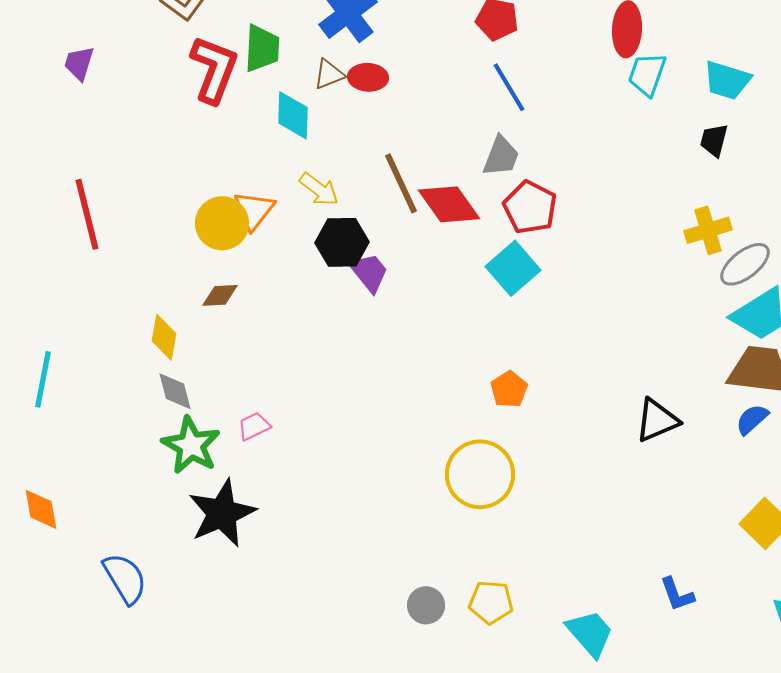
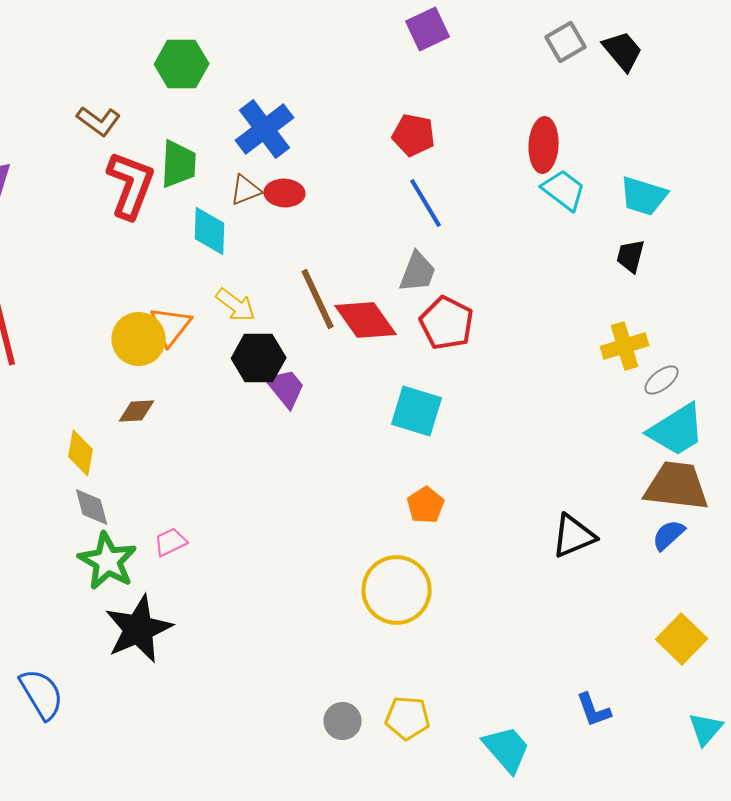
cyan trapezoid: (647, 74) -> (564, 190), turned 108
gray ellipse: (745, 264) -> (662, 380), size x0.7
cyan square: (513, 268) -> (417, 411), moved, turned -32

